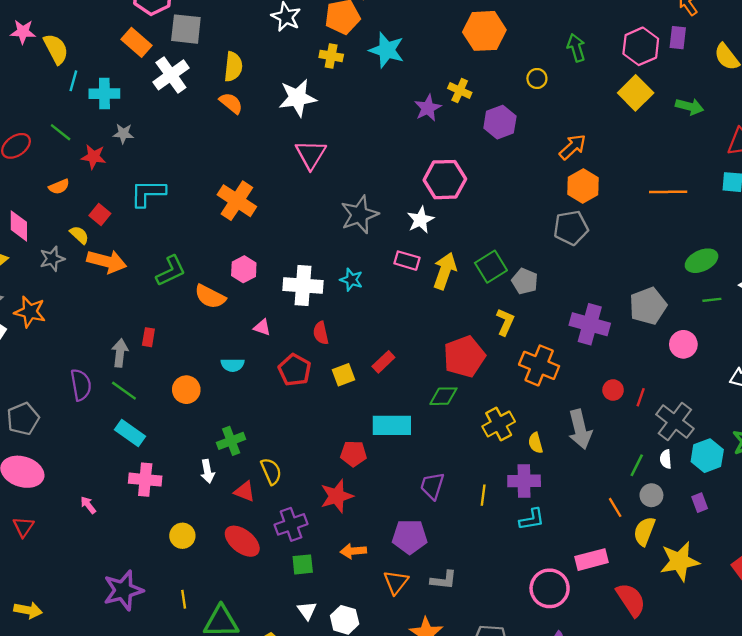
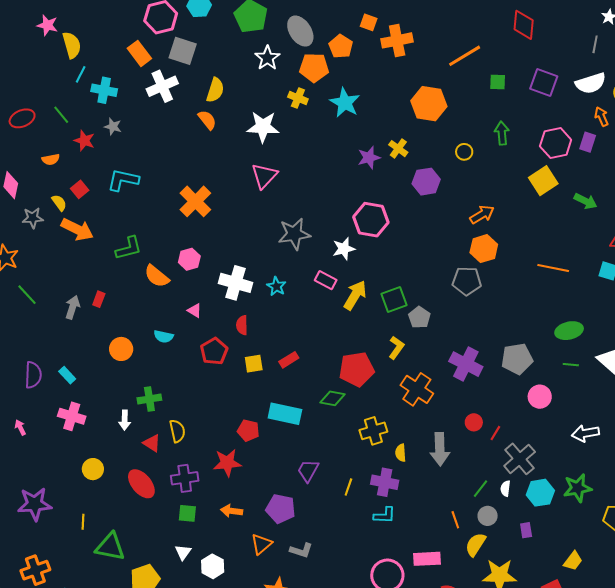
purple semicircle: (81, 385) -> (33, 375), moved
green line: (124, 391) -> (27, 295), moved
cyan rectangle: (130, 433) -> (67, 375), size x0.7

